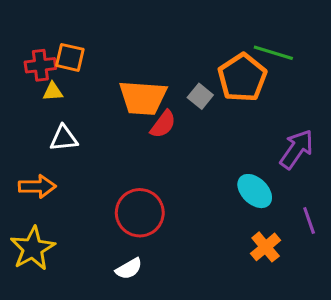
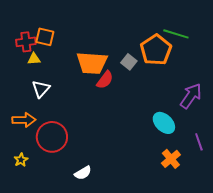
white triangle: (64, 138) -> (41, 89), turned -42
red circle: (140, 213) -> (52, 137), moved
yellow star: (33, 248) -> (21, 160), size x0.5

